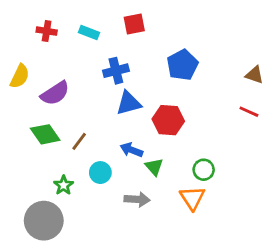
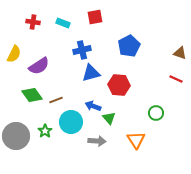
brown line: (79, 141) -> (56, 100), turned 32
green circle: (204, 170) -> (156, 113), moved
cyan circle: (100, 173) -> (71, 122), size x1.5
gray circle: (44, 221) -> (16, 136), moved

